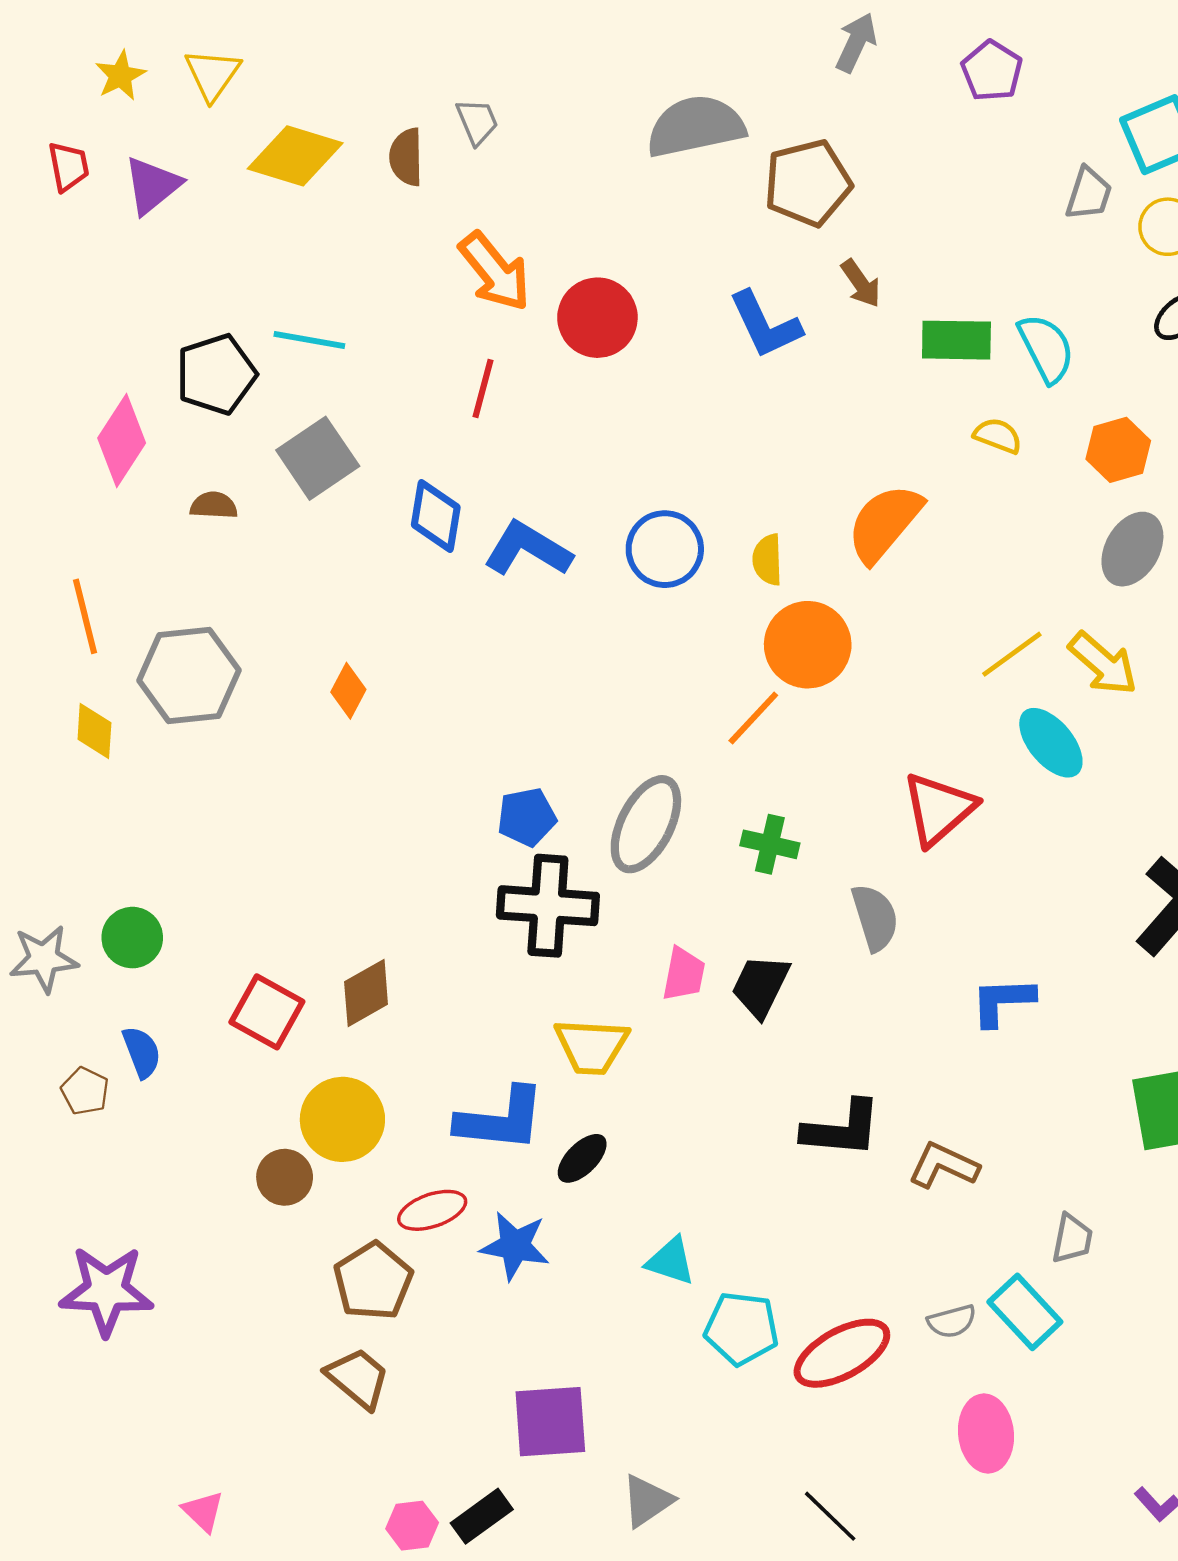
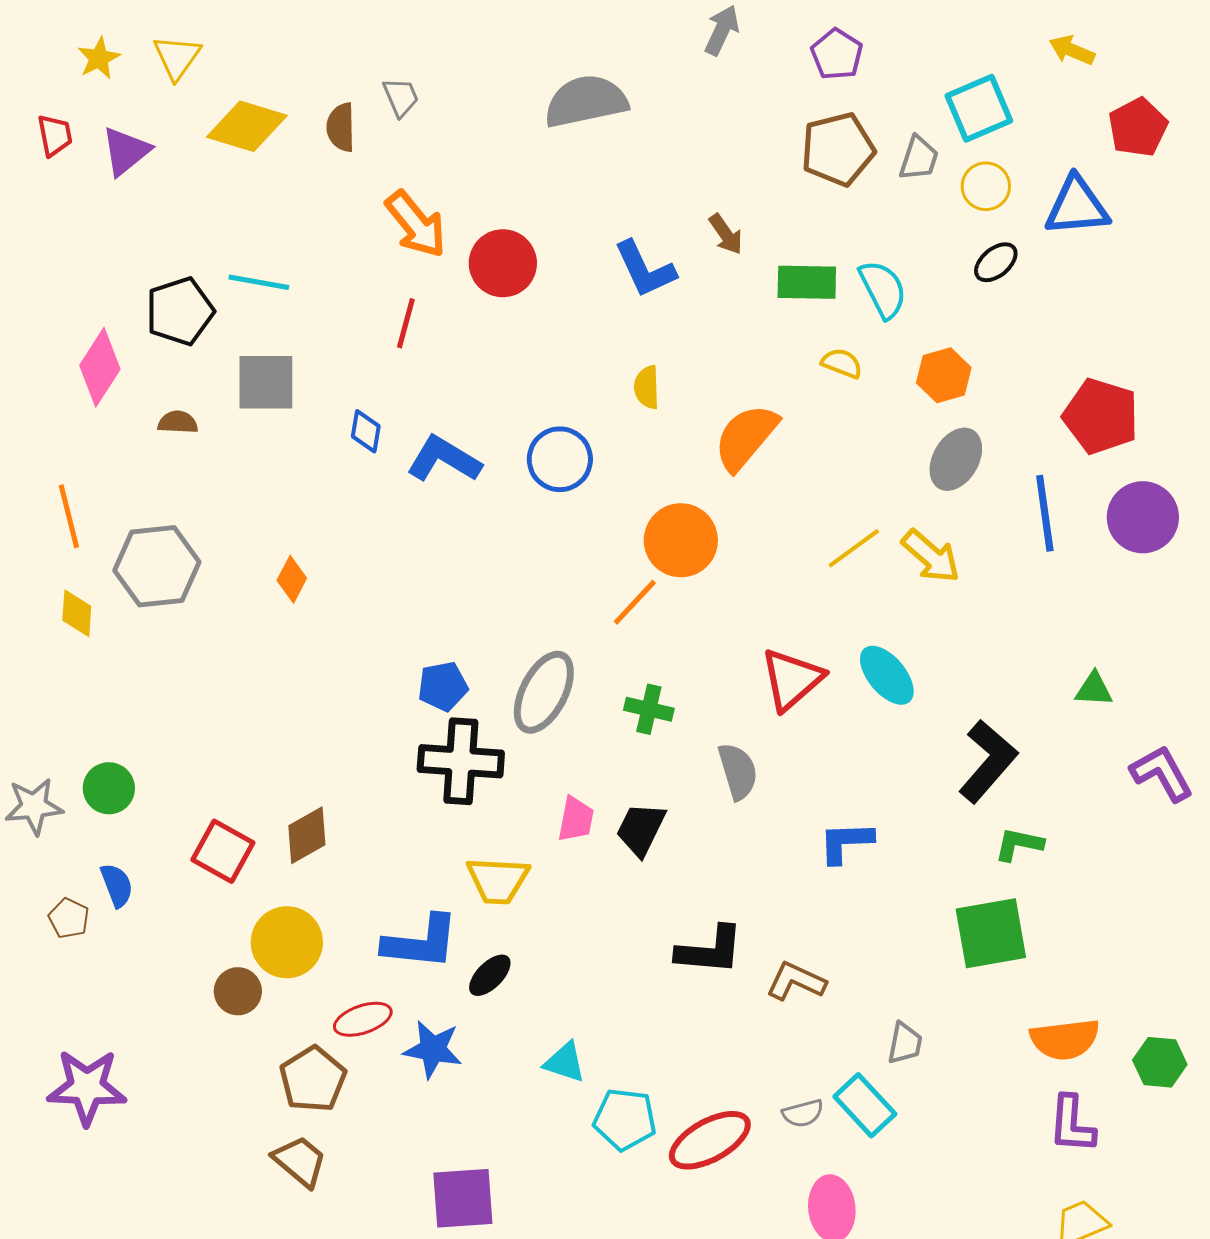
brown pentagon: (808, 183) -> (838, 149), moved
gray square: (318, 458) -> (266, 382), turned 34
blue diamond: (436, 516) -> (366, 431), size x0.7
yellow semicircle: (768, 560) -> (647, 387), moved
cyan ellipse: (1051, 743) -> (887, 675), moved

